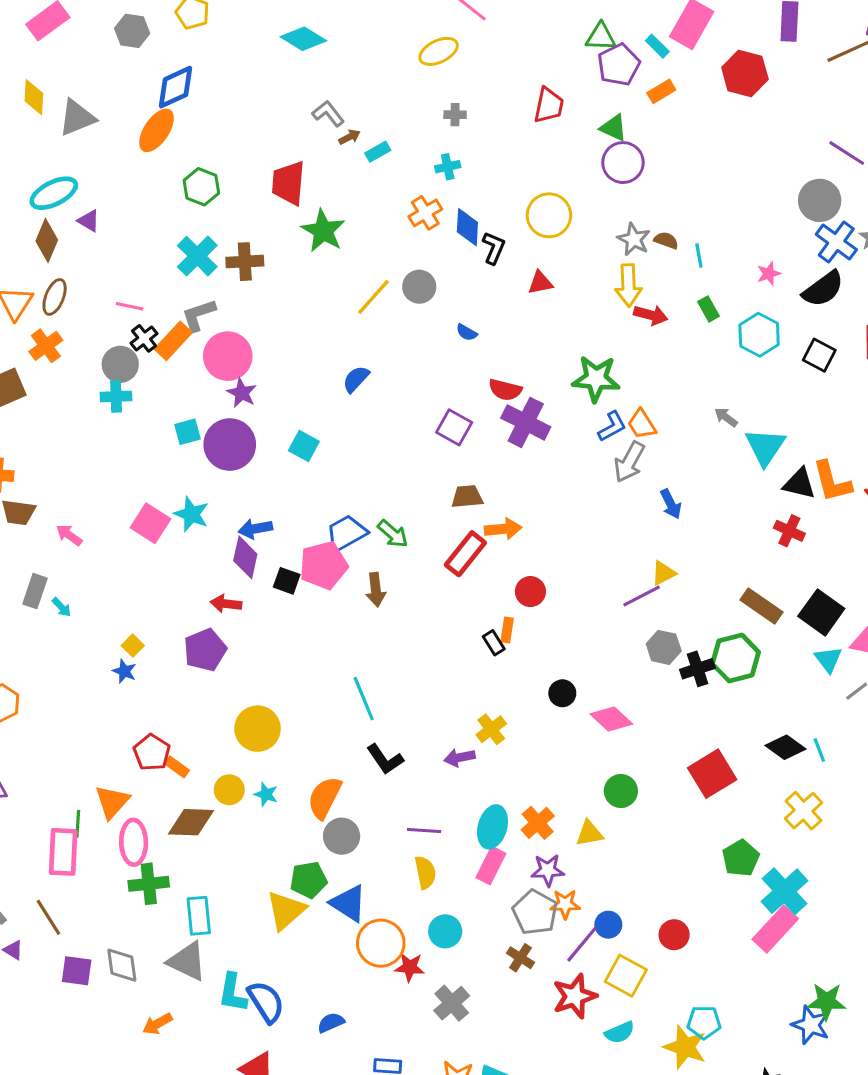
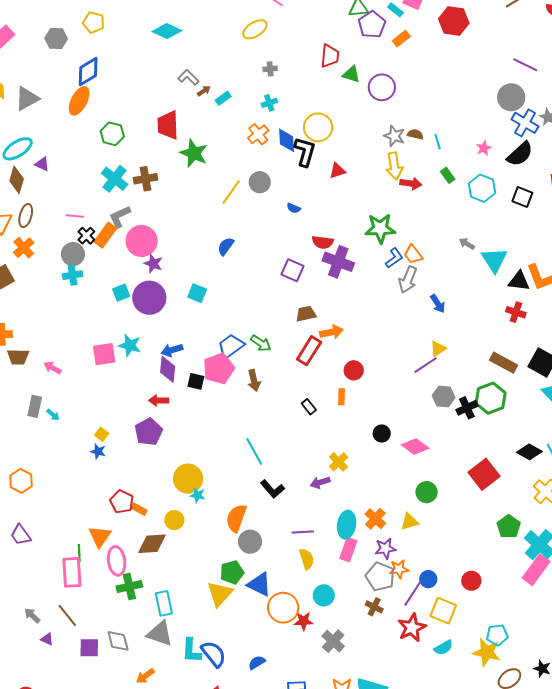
green triangle: (613, 128) -> (351, 74), moved
yellow circle: (549, 215) -> (318, 127), moved
black L-shape: (494, 248) -> (305, 152), size x1.4
pink square: (151, 523) -> (104, 354), turned -35
black rectangle: (494, 643) -> (309, 407), moved
cyan star: (266, 794) -> (198, 495), moved

